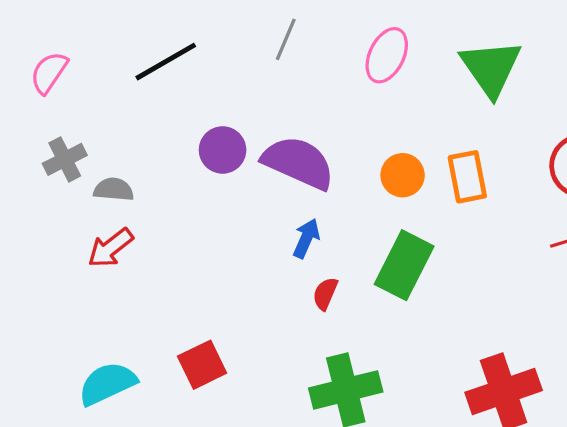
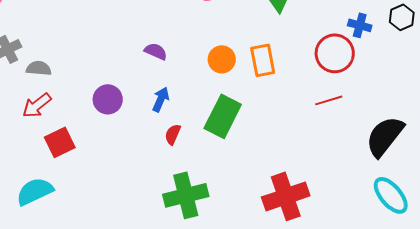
purple circle: (223, 150) -> (108, 99), moved
purple semicircle: (298, 163) -> (156, 51), size x0.5
red square: (202, 365) -> (60, 142), moved

